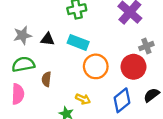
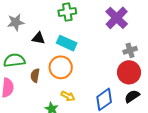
gray star: (22, 35) -> (16, 22), moved
orange circle: (96, 66) -> (61, 67), moved
red circle: (133, 67) -> (129, 72), moved

